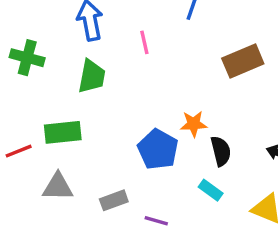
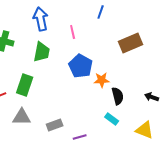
green rectangle: (63, 132) -> (25, 85), turned -65
blue pentagon: (158, 149) -> (81, 66), moved
purple line: (156, 221) -> (80, 137), turned -32

